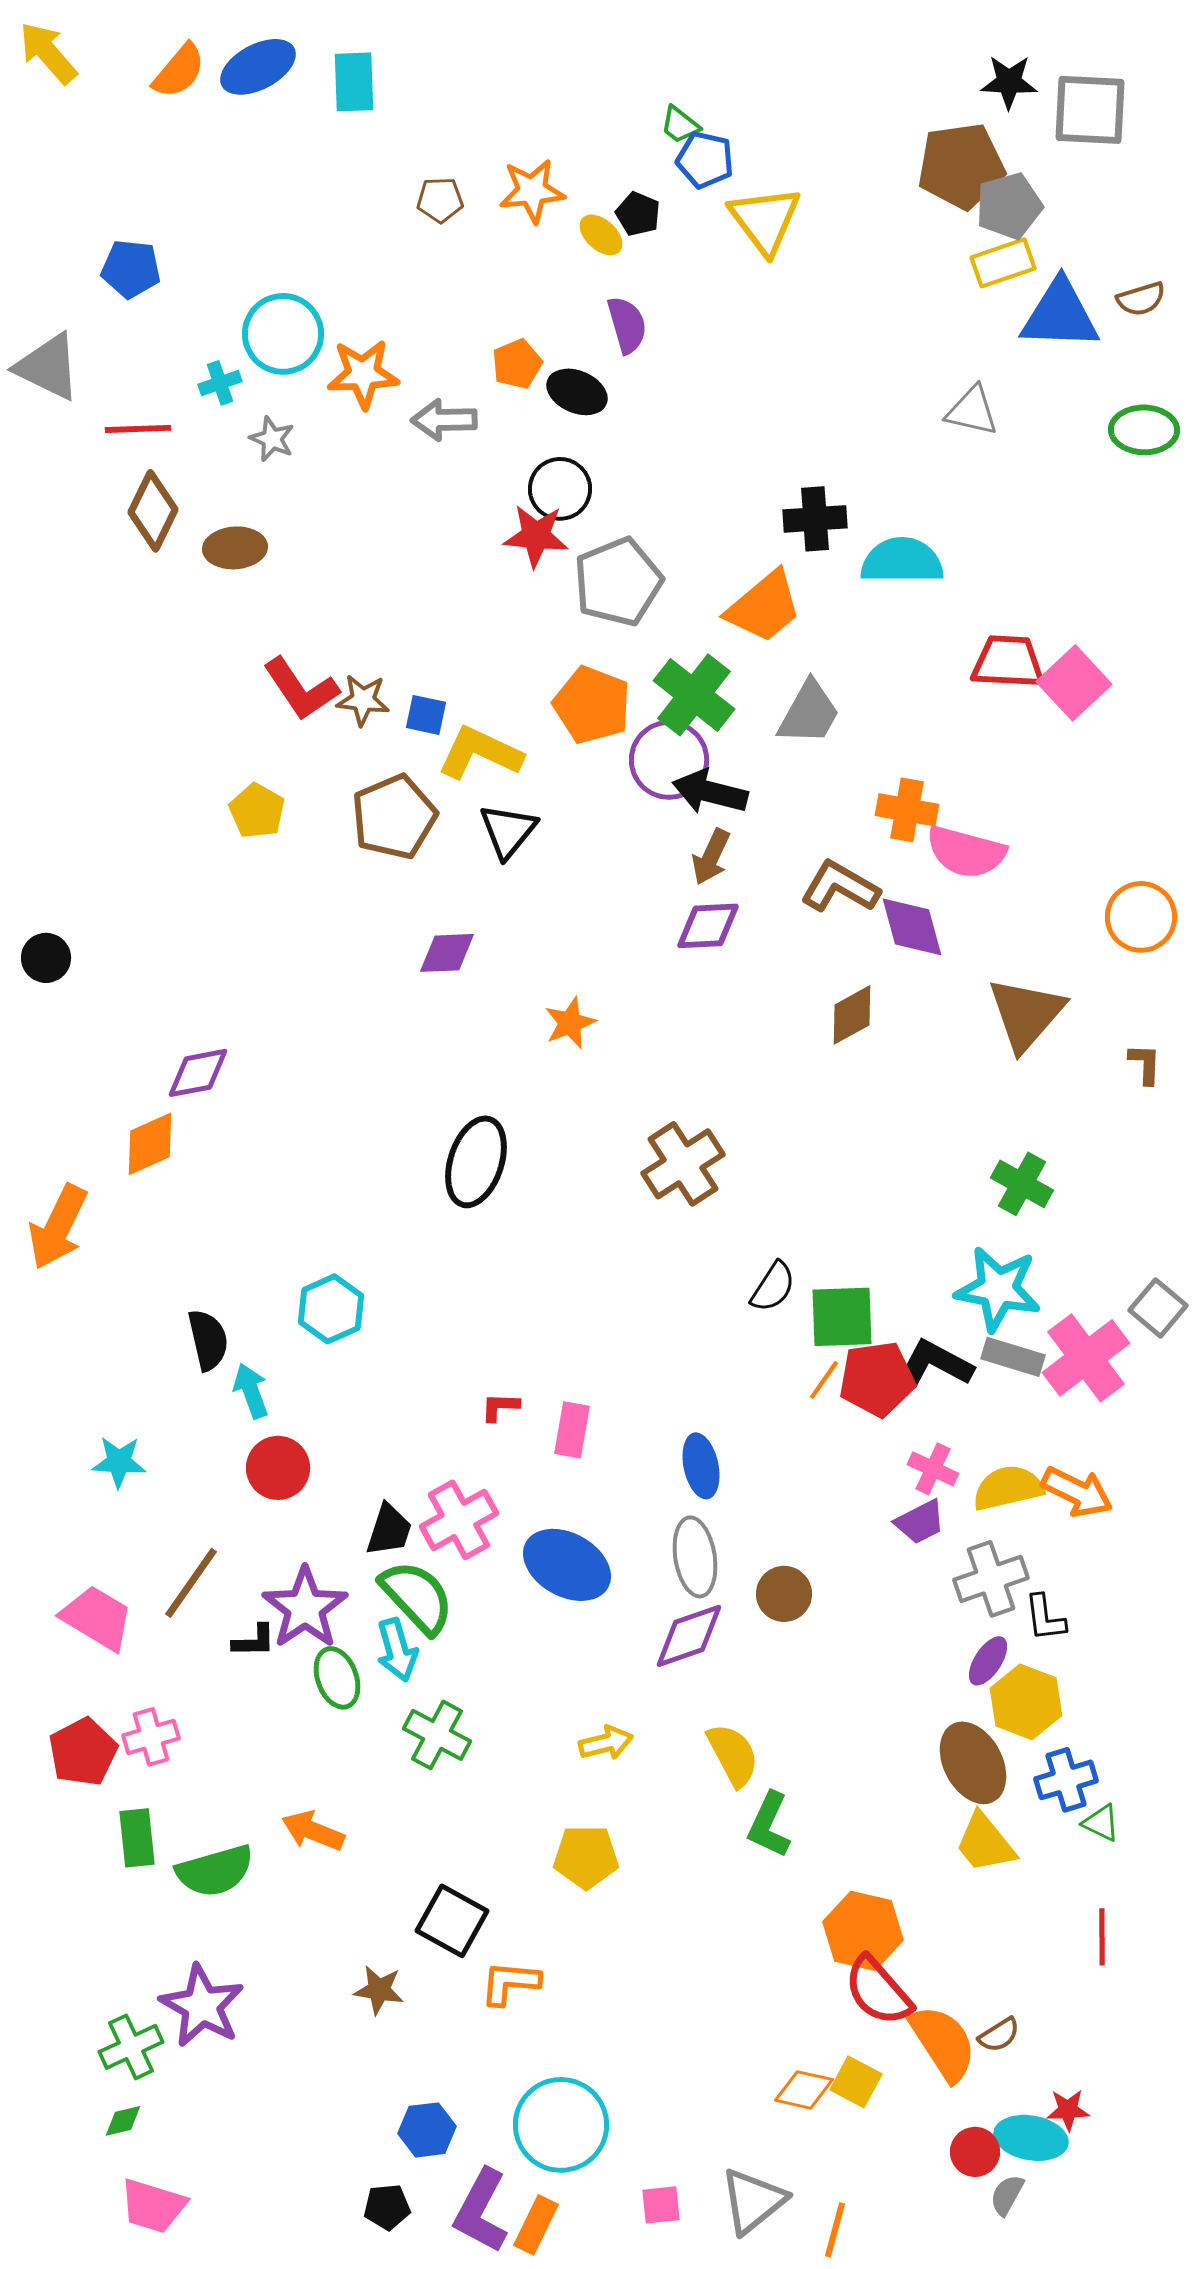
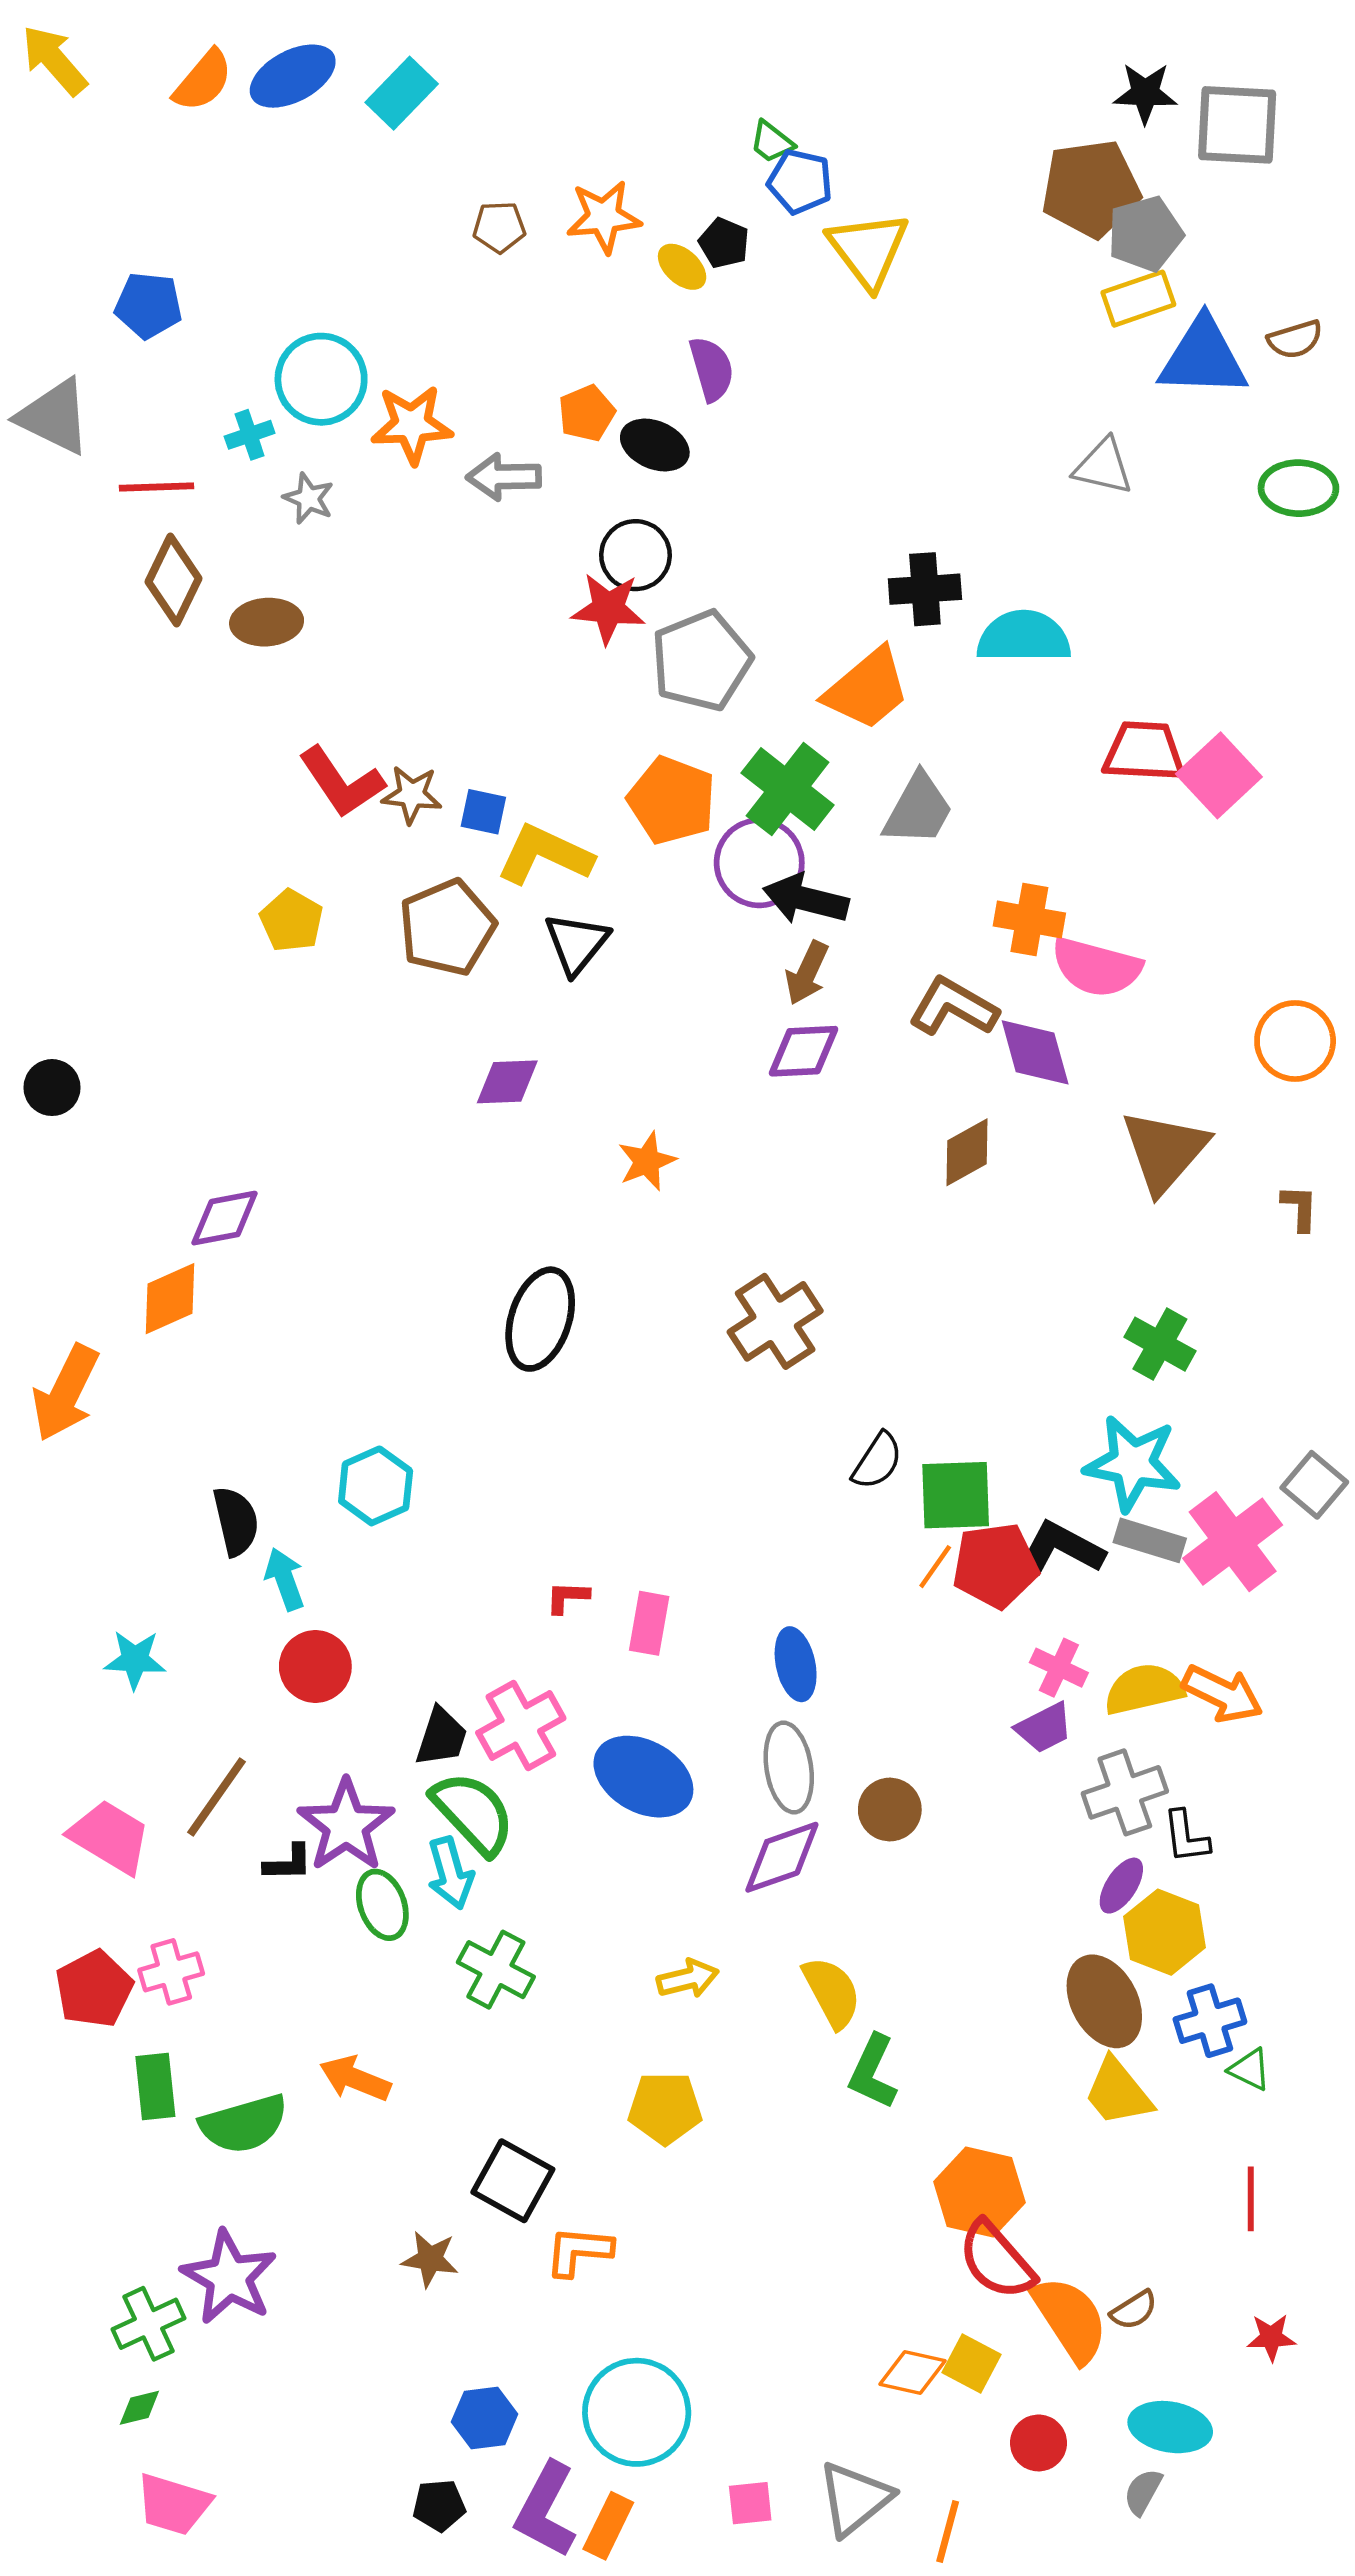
cyan rectangle: (354, 82) -> (402, 93), turned 46
red star: (1068, 2110) -> (1271, 2337), moved
red circle: (975, 2152) -> (1038, 2443), moved

